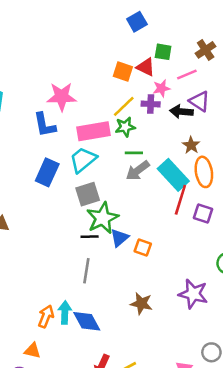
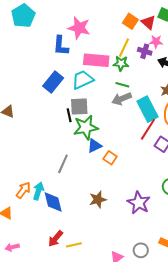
yellow line: (124, 106) -> (124, 48), turned -36
black line: (90, 237) -> (69, 115), moved, turned 64
brown star: (141, 303) -> (98, 200), turned 30

